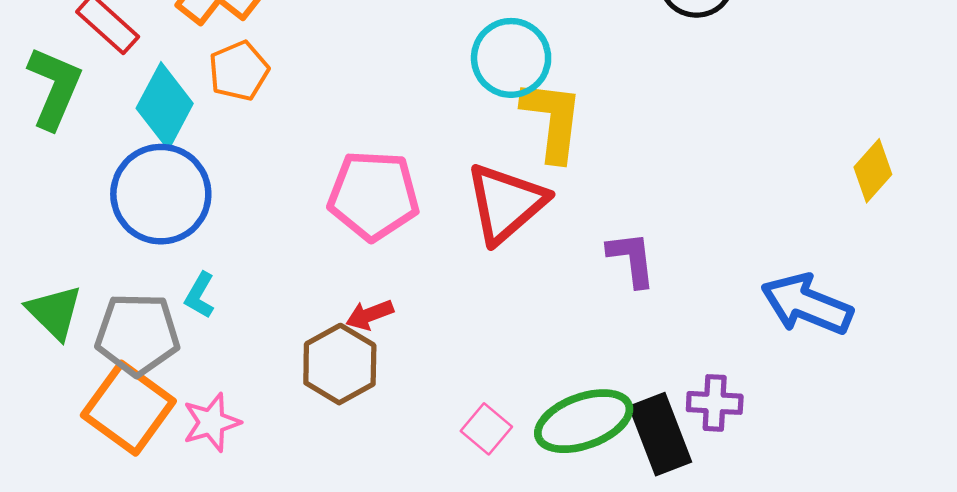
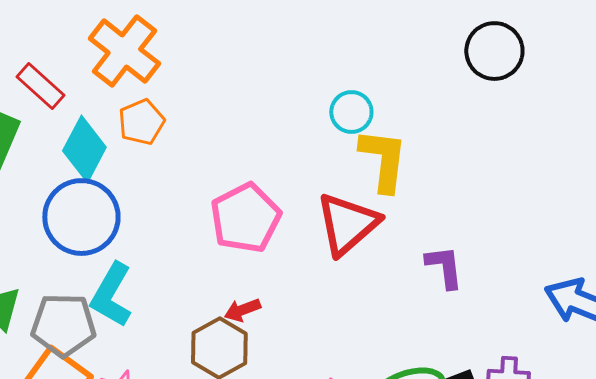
cyan circle: (511, 58) -> (351, 112), size x0.7
pink pentagon: (374, 195) -> (245, 218), turned -30
cyan L-shape: (200, 295) -> (111, 295), size x1.8

